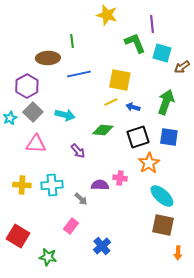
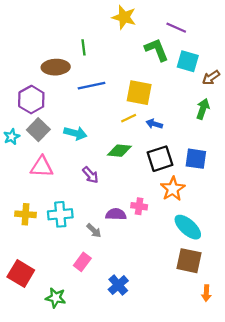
purple line: (152, 24) -> (176, 28), turned -60
green arrow: (166, 102) -> (203, 109), moved, size x0.7

